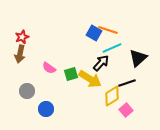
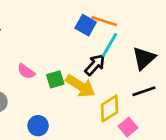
cyan line: (112, 48) -> (110, 45), turned -36
black line: (127, 83) -> (144, 91), moved
blue circle: (46, 109) -> (38, 126), moved

